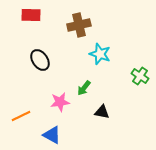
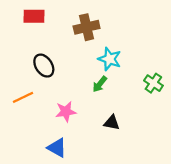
green arrow: (84, 88) -> (100, 84), moved
orange line: (21, 116) -> (23, 97), moved

